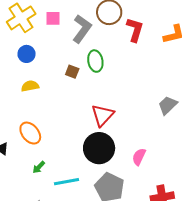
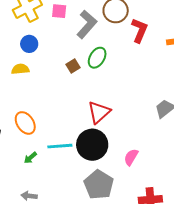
green ellipse: (95, 61) -> (97, 58), turned 35
brown square: (72, 72) -> (73, 66), turned 32
yellow semicircle: (30, 86) -> (20, 69), moved
cyan line: (67, 182) -> (60, 146), moved

